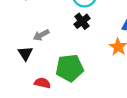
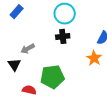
black cross: (82, 21) -> (63, 36), turned 32

